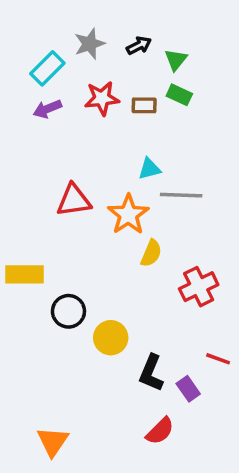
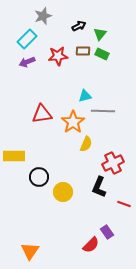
gray star: (90, 44) -> (43, 16), moved
brown rectangle: (144, 105) -> (83, 51), moved
black L-shape: (151, 373) -> (99, 187), moved
purple rectangle: (188, 389) -> (107, 232), moved

